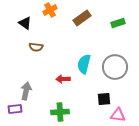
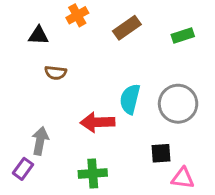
black triangle: (25, 23) -> (39, 35), turned -32
red arrow: (63, 79) -> (97, 122), size x1.5
purple rectangle: (15, 109) -> (23, 169), turned -48

